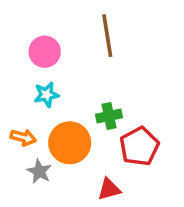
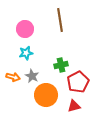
orange circle: (70, 143) -> (46, 95), moved
gray star: (39, 171) -> (32, 76), moved
red triangle: (109, 189) -> (74, 106), moved

